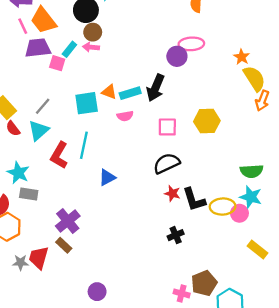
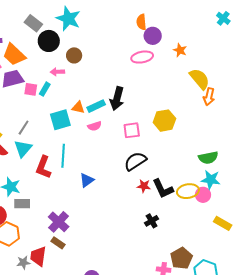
brown circle: (93, 32) -> (74, 55), moved
cyan rectangle: (69, 49) -> (45, 89), moved
purple circle: (177, 56) -> (153, 36), moved
orange star: (242, 57) -> (180, 50), moved

